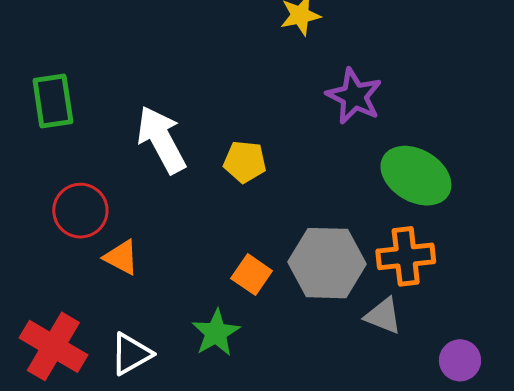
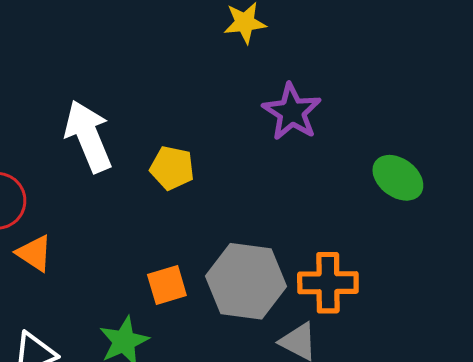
green ellipse: (416, 176) -> (398, 178), moved, size x0.7
orange square: (252, 275) -> (167, 285), turned 33

